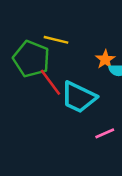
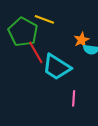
pink line: (105, 133) -> (74, 98), turned -70

